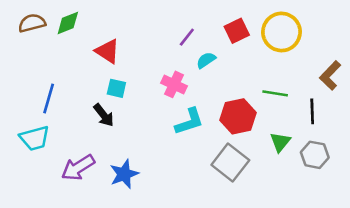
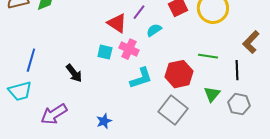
red triangle: (107, 51) -> (117, 23), moved
cyan square: (116, 88) -> (105, 52), moved
blue star: (124, 174) -> (104, 121), moved, size x0.7

